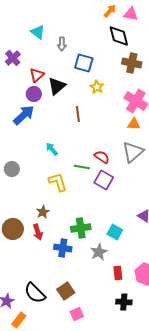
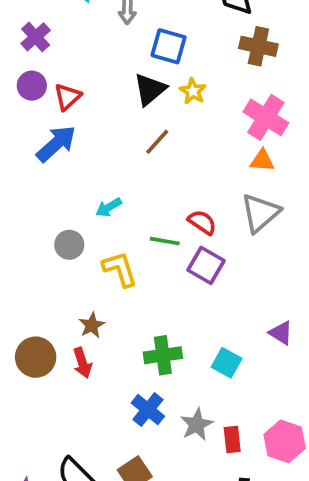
red triangle: (37, 75) -> (67, 97), moved
black triangle: (57, 86) -> (150, 89), moved
purple circle: (34, 94) -> (32, 86), moved
brown line: (78, 114) -> (157, 142), turned 49
cyan arrow: (52, 149) -> (109, 207), turned -80
gray circle: (12, 169) -> (69, 245), moved
blue cross: (63, 248) -> (148, 410), moved, turned 30
gray star: (99, 252) -> (197, 425), moved

